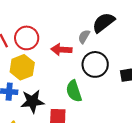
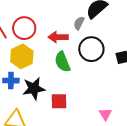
green semicircle: (74, 91) -> (62, 62), moved

